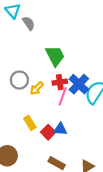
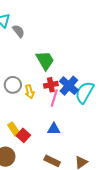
yellow arrow: (37, 88) -> (30, 92), turned -56
yellow rectangle: (30, 123) -> (14, 129), moved
red square: (48, 132) -> (23, 135), moved

